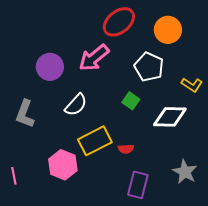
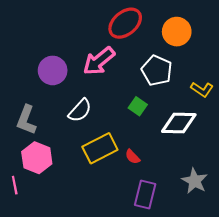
red semicircle: (126, 149) -> (133, 157), turned 49
pink hexagon: (63, 165) -> (37, 158), moved

